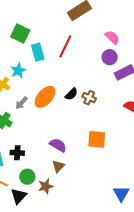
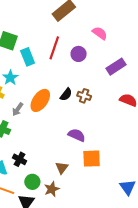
purple circle: (110, 57) -> (79, 54), moved
orange square: (97, 139) -> (92, 159), moved
purple semicircle: (58, 145) -> (77, 135), moved
black cross: (17, 153) -> (20, 159), turned 32

